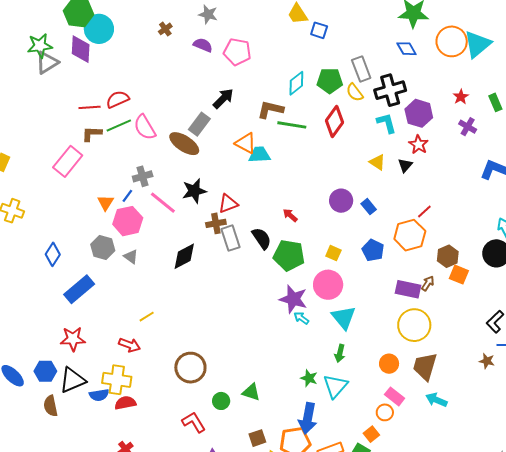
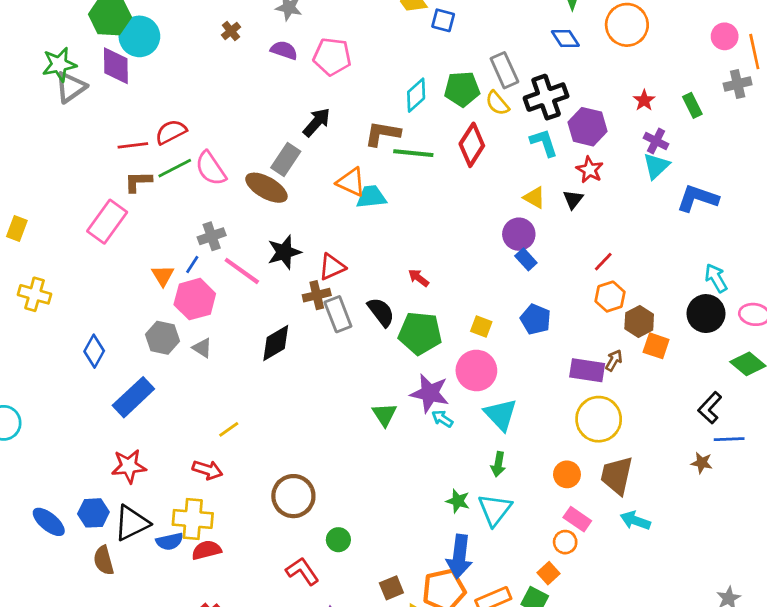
cyan triangle: (477, 44) -> (656, 166), moved, size x0.7
purple circle: (341, 201) -> (519, 234), moved
orange hexagon: (410, 235) -> (610, 297), moved, size x0.7
green triangle: (251, 392) -> (384, 415), moved, turned 42

